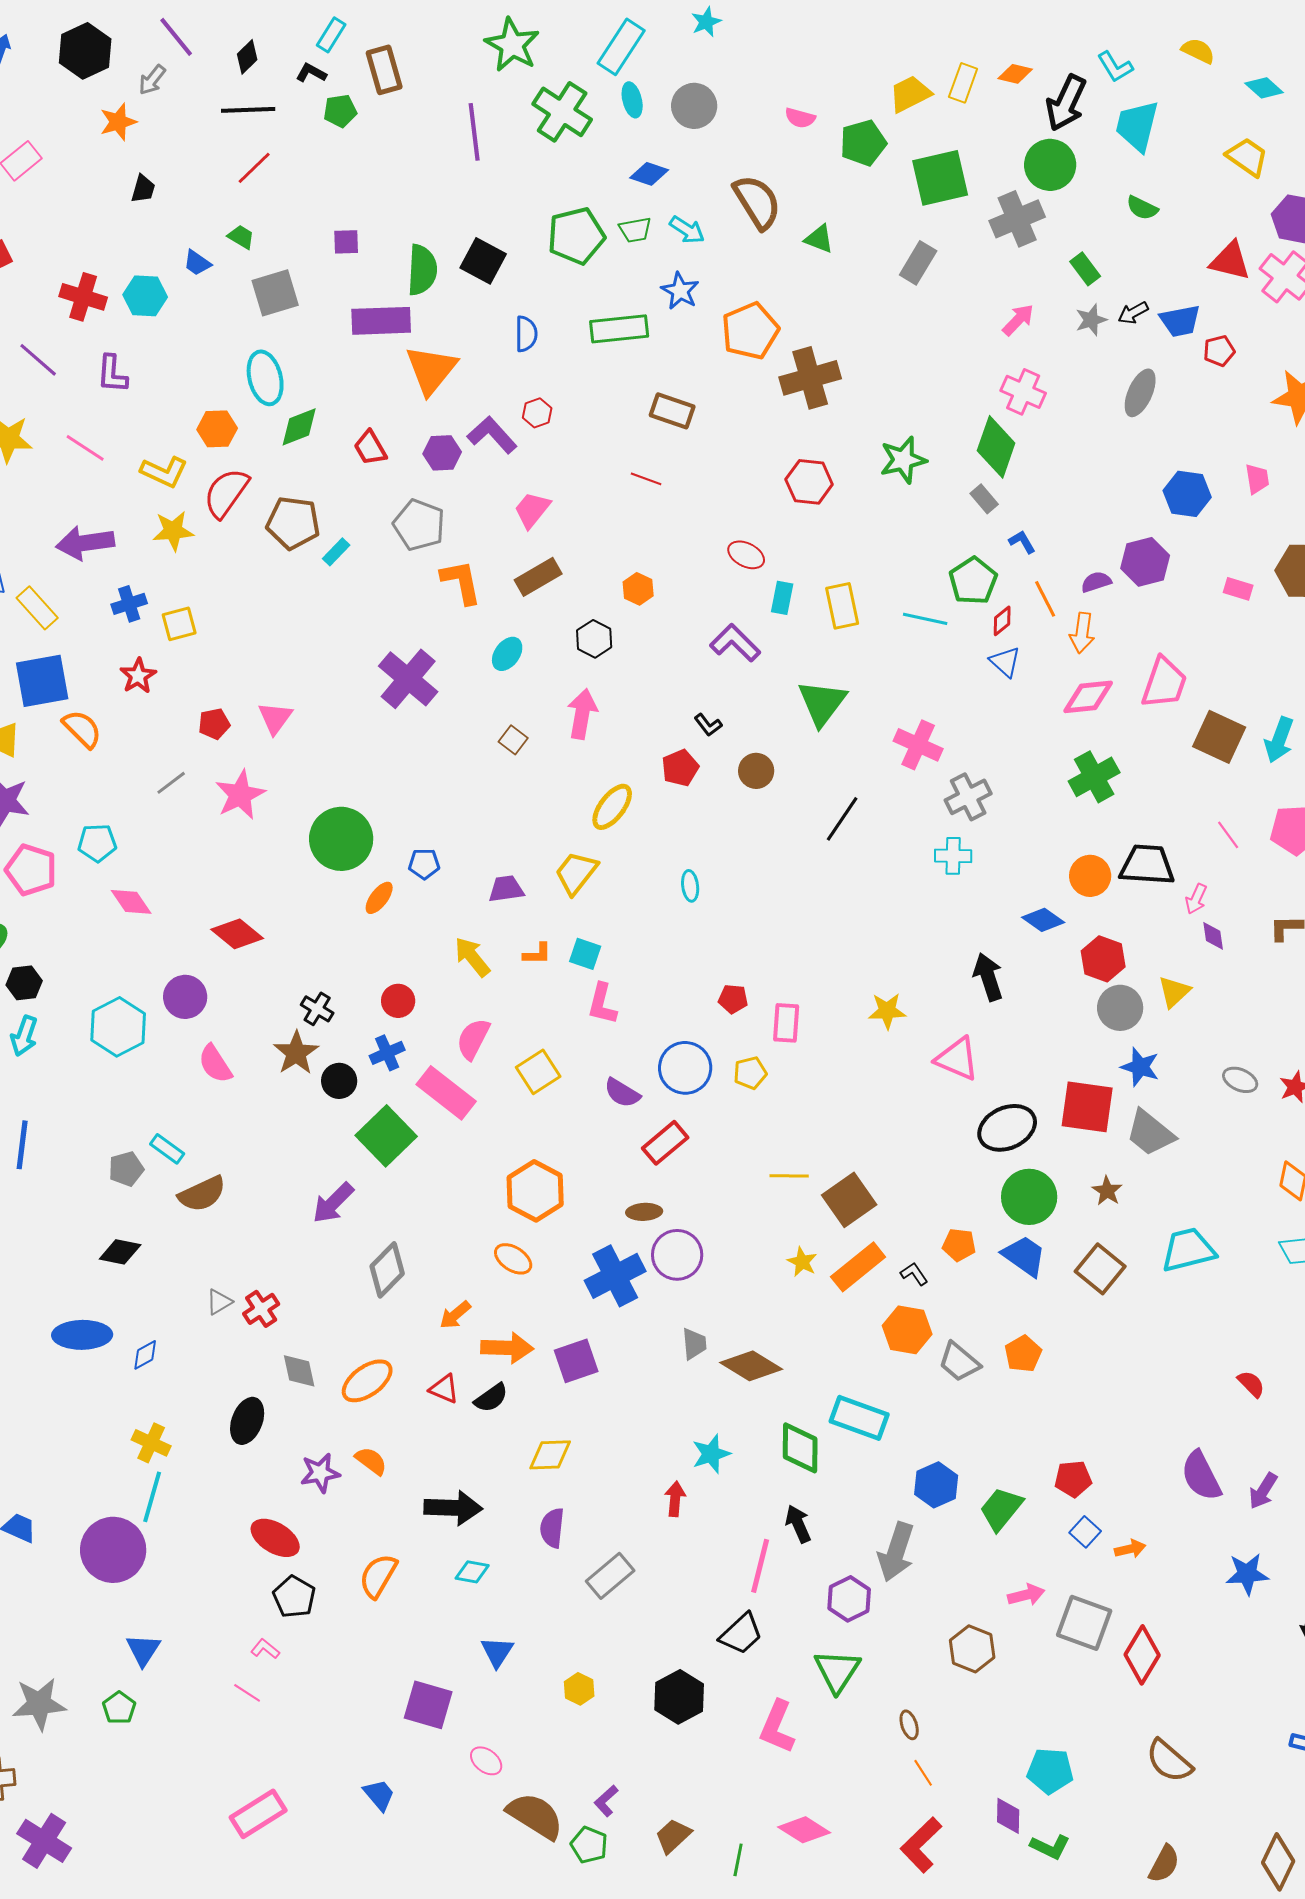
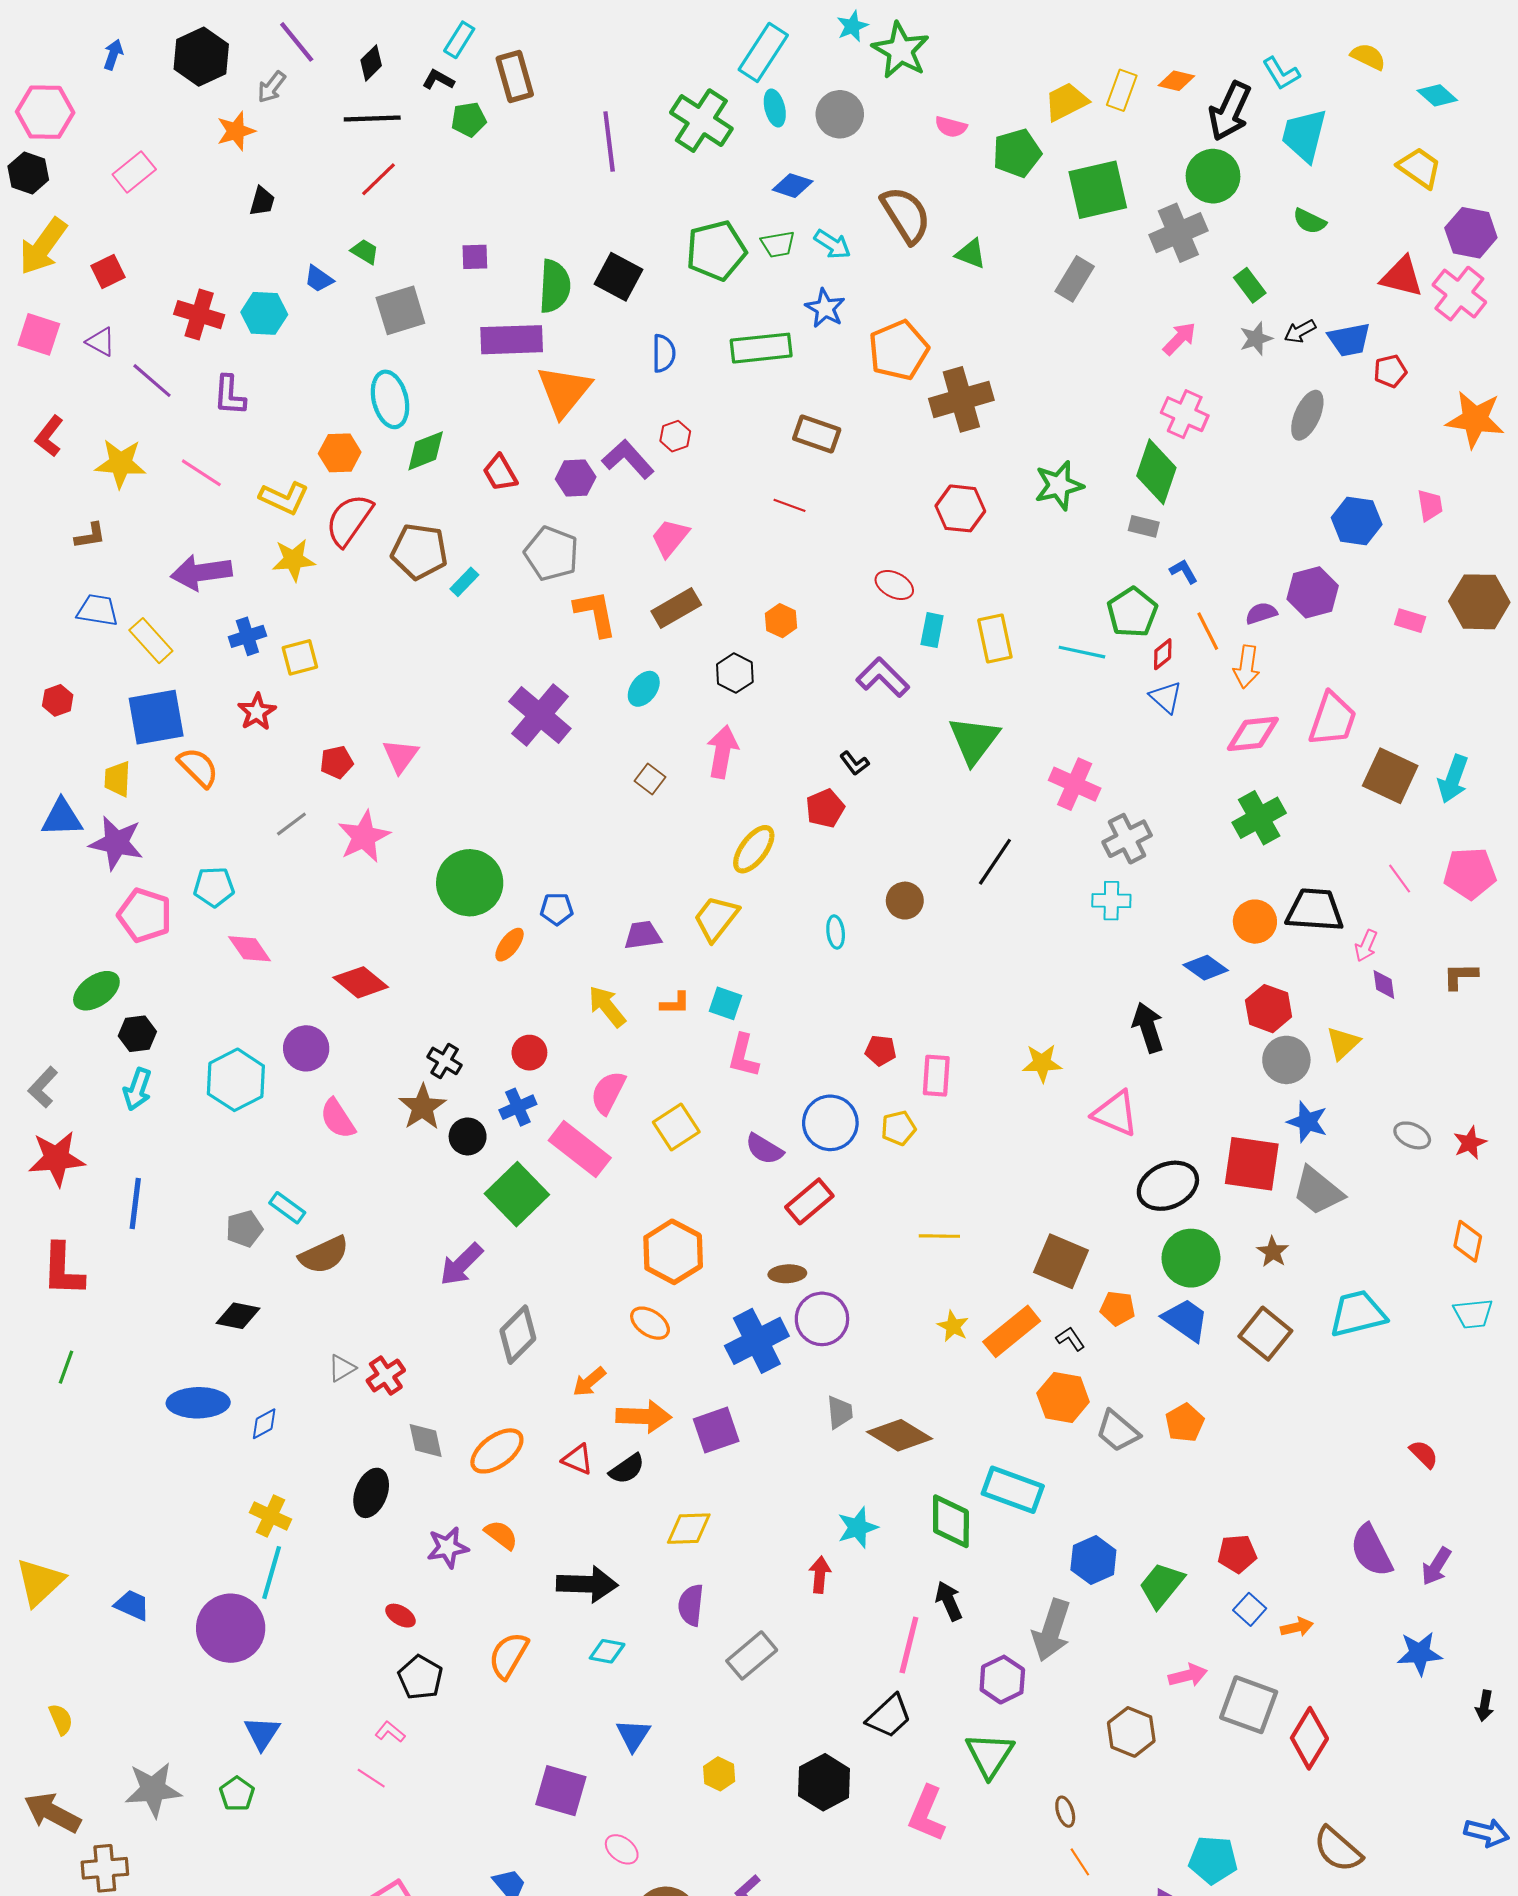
green star: (512, 45) -> (901, 50), moved
gray rectangle: (984, 499) -> (1144, 526), turned -36
brown circle: (756, 771) -> (905, 901), moved
brown square: (849, 1200) -> (1061, 1261), moved, turned -32
red ellipse: (275, 1538) -> (400, 1616), size x0.6

